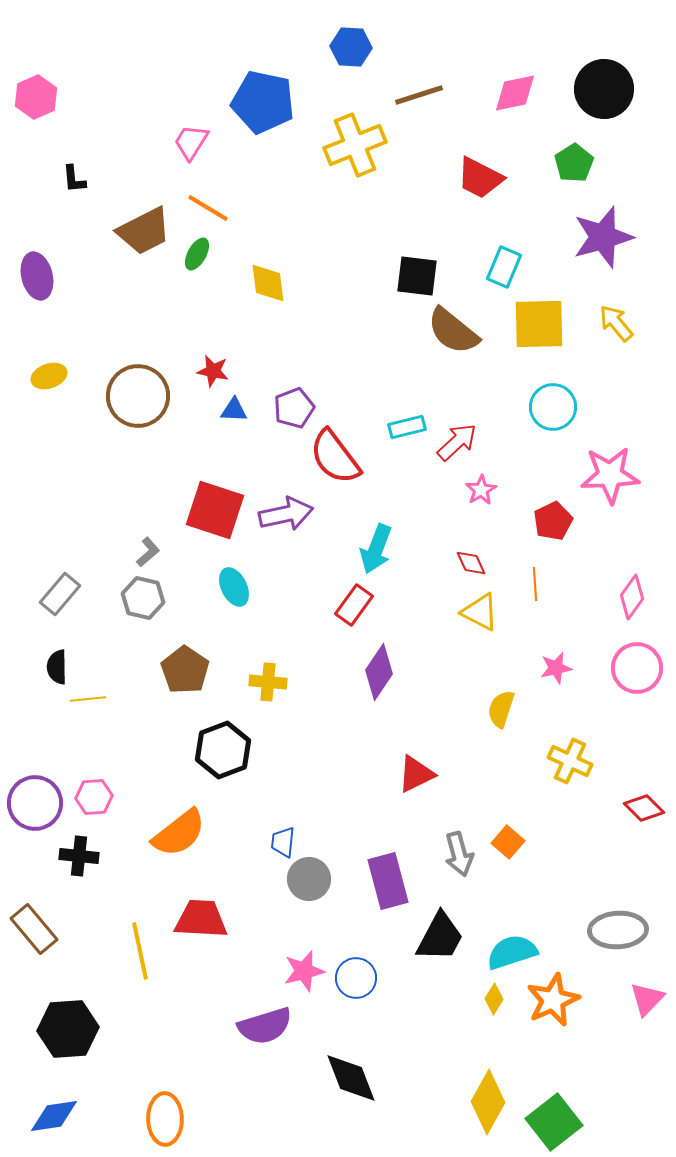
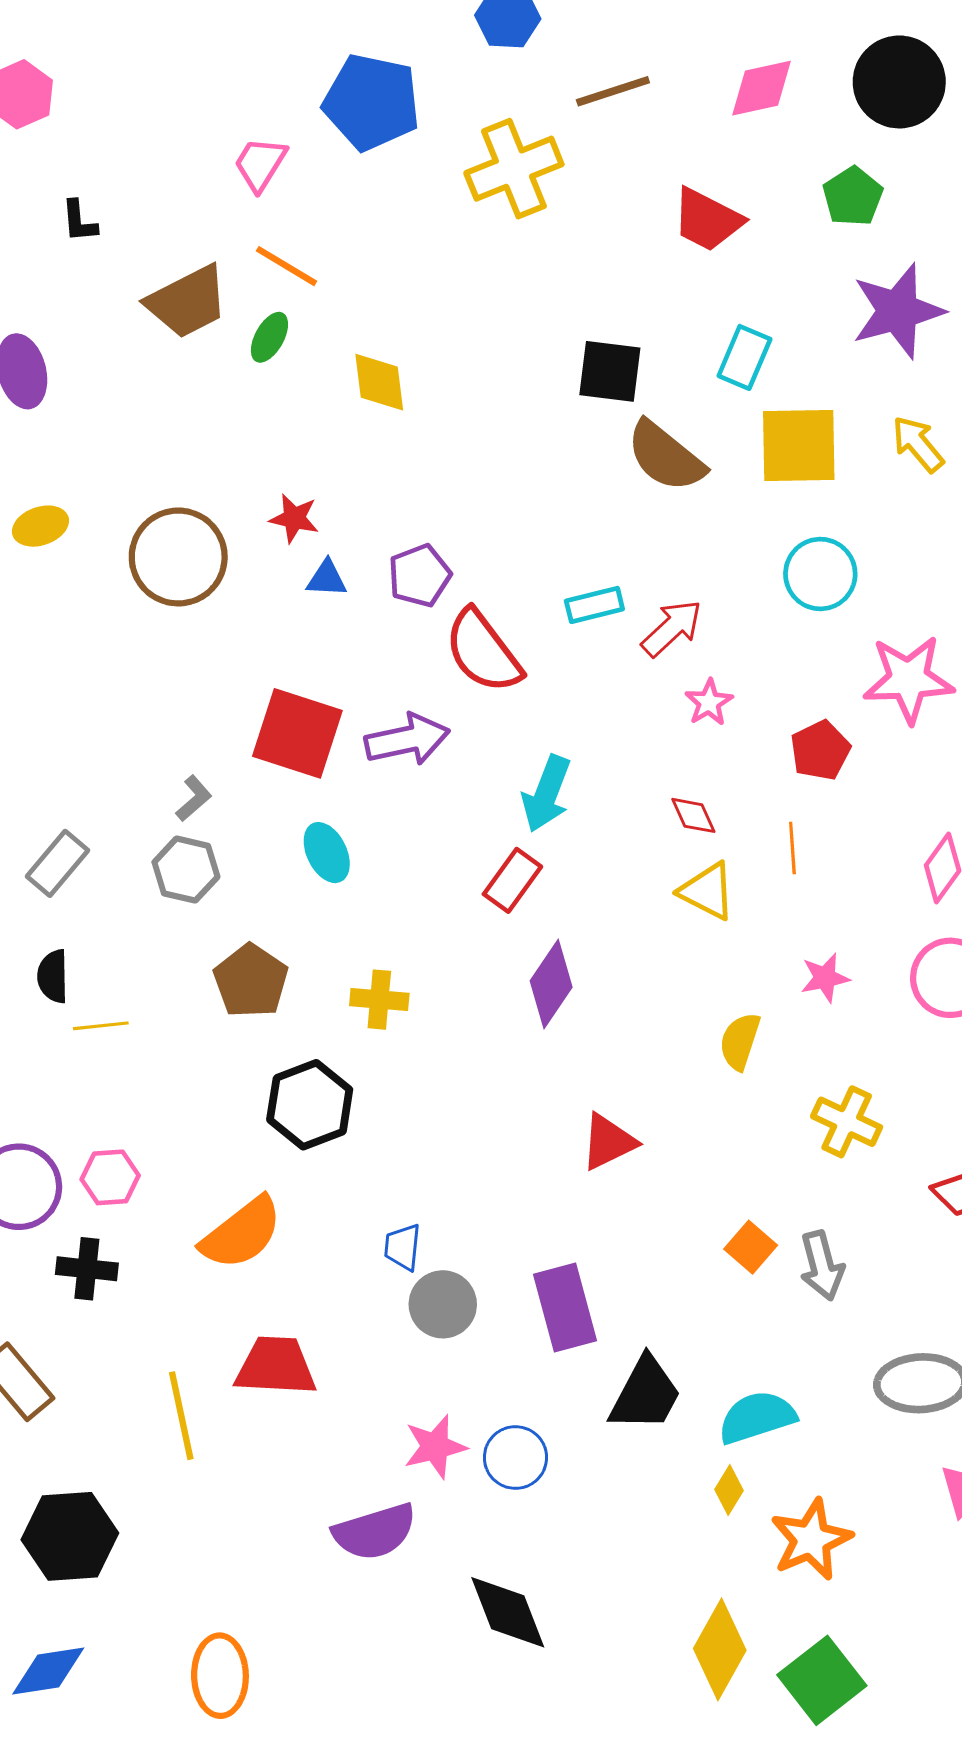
gray arrow: (459, 854) -> (822, 1266), moved
orange star: (553, 1000) -> (811, 1540), moved

